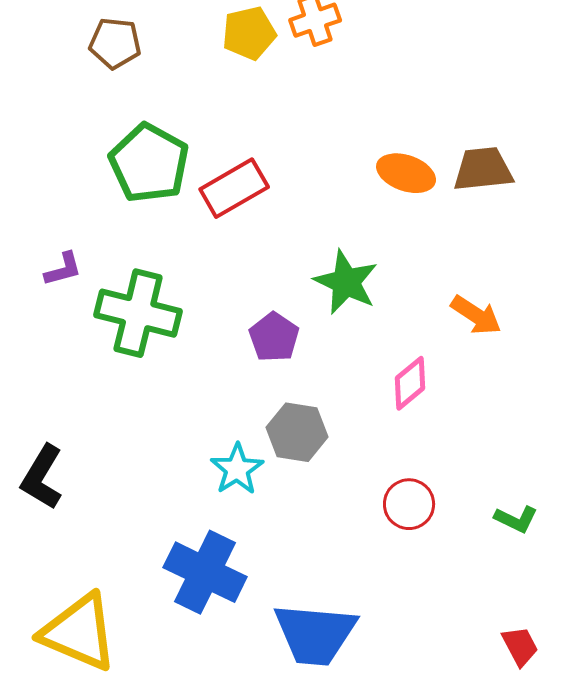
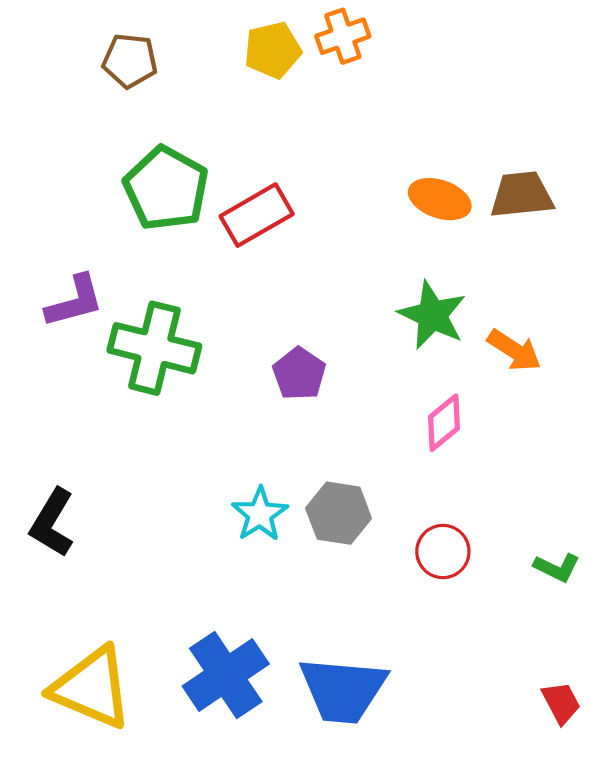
purple L-shape: (63, 269) -> (75, 301), size x1.5
green star: (346, 282) -> (432, 315), moved
gray hexagon: (297, 432) -> (339, 513), moved
blue cross: (205, 572) -> (226, 675), moved, turned 30

